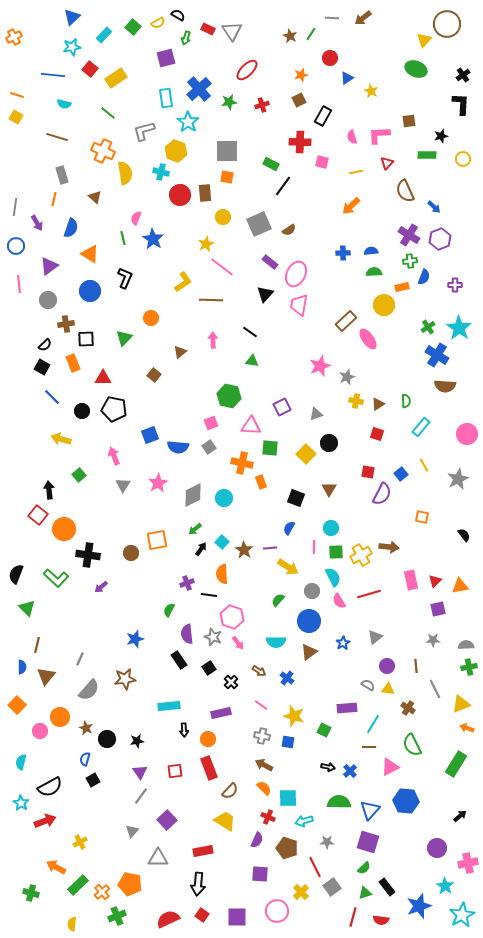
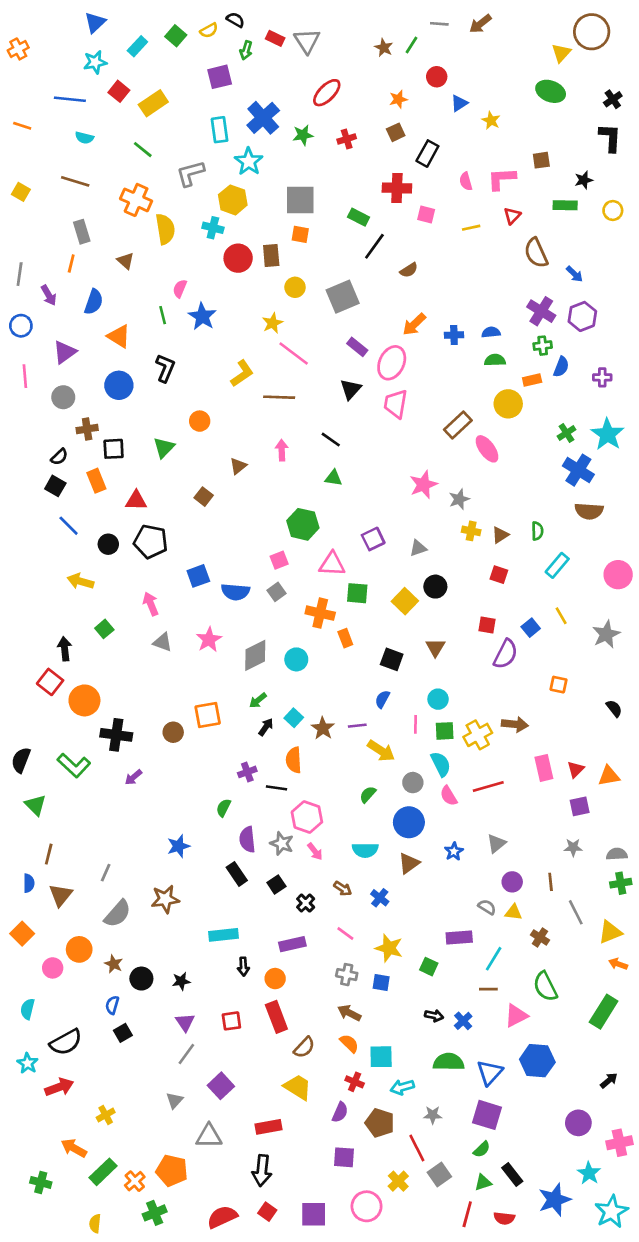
yellow square: (16, 117) -> (21, 192), moved
orange arrow: (351, 206) -> (414, 324), moved
brown semicircle: (289, 230) -> (409, 270), moved
gray triangle: (123, 485) -> (163, 642), turned -42

